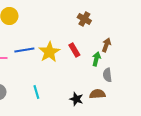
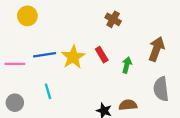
brown arrow: (106, 45) -> (156, 49), moved, size x1.5
gray semicircle: (107, 75) -> (161, 89), moved, size x1.5
cyan line: (36, 92) -> (48, 91), moved

